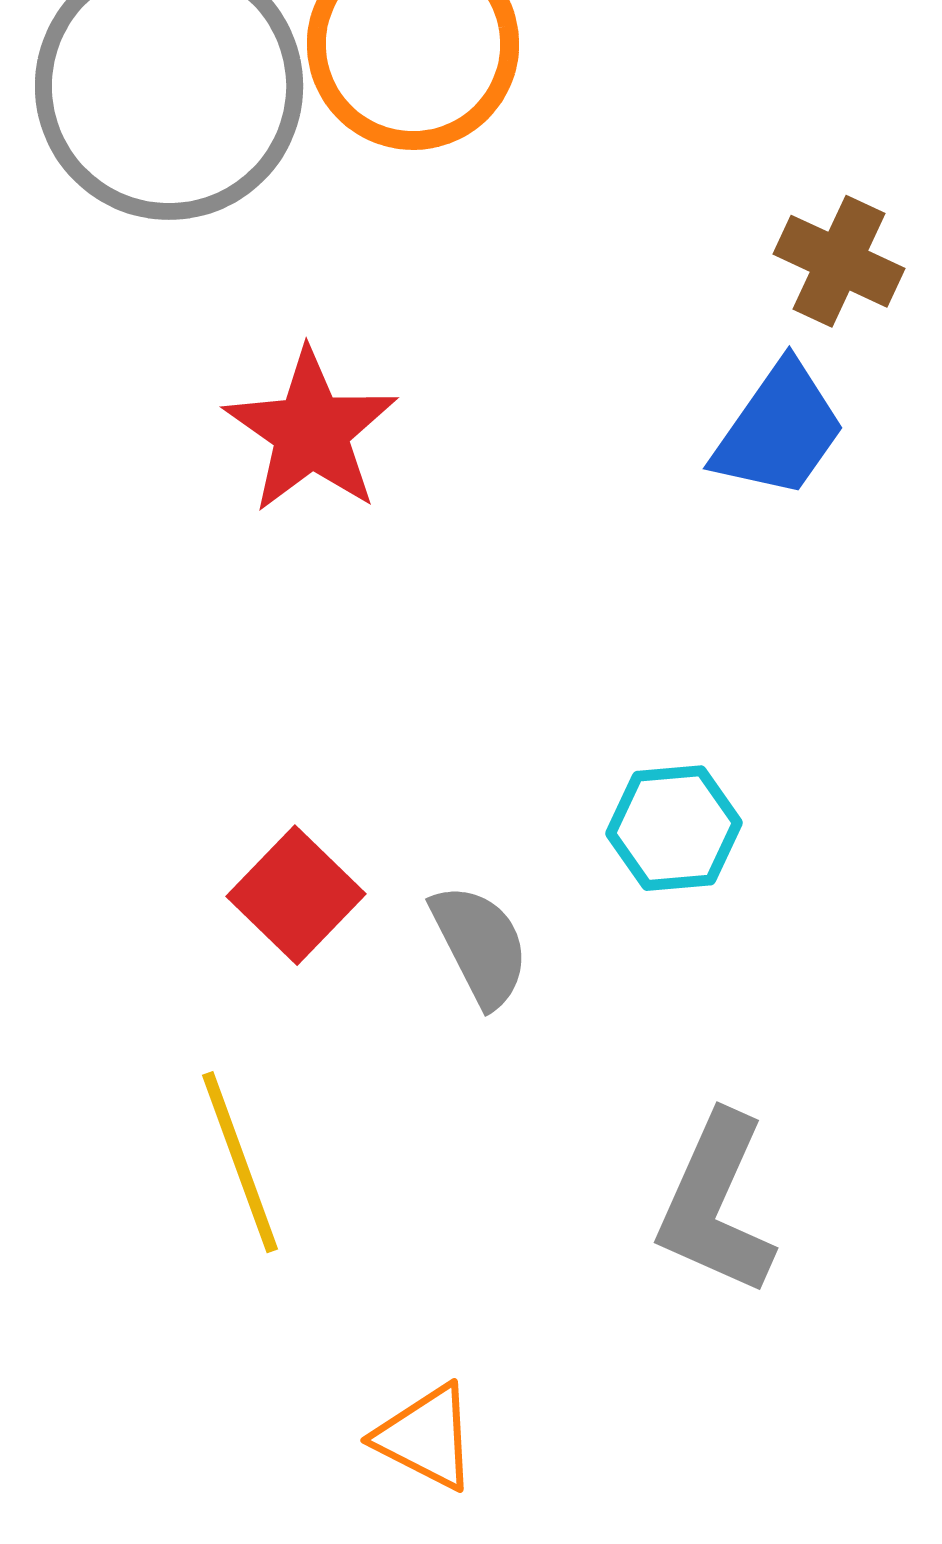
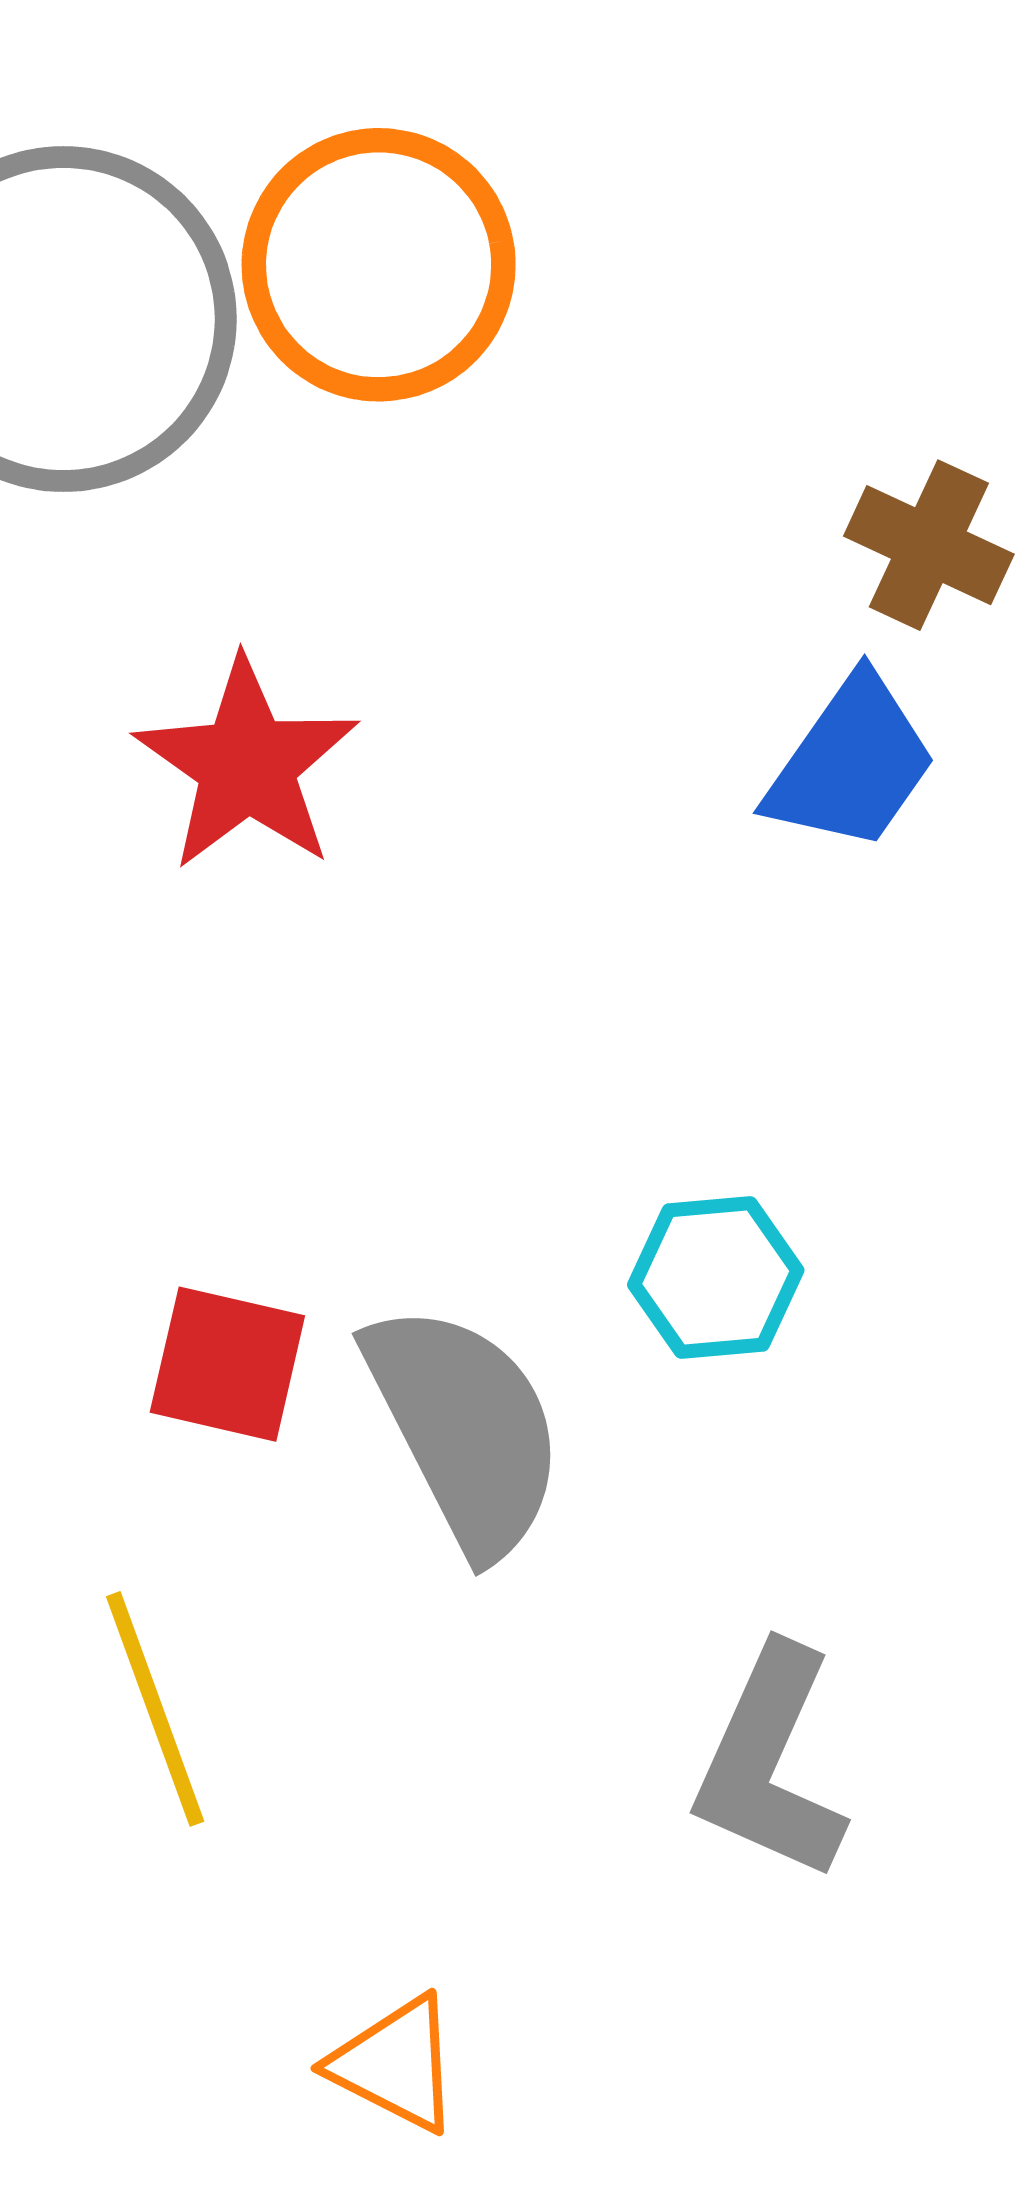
red square: (296, 895) -> (227, 1364), turned -31
gray semicircle: (480, 945) -> (465, 1429), size x1.6

